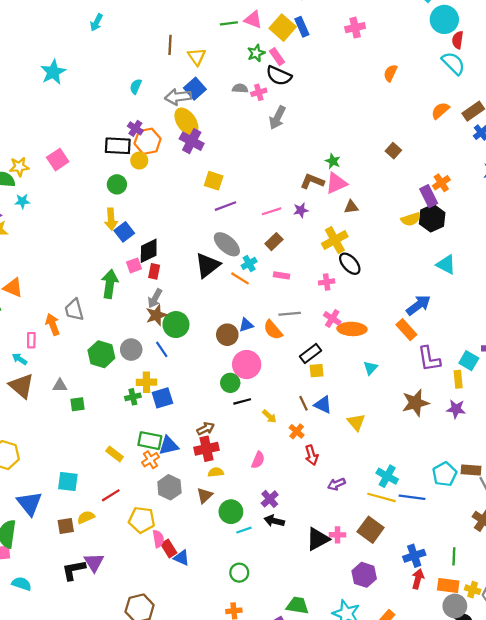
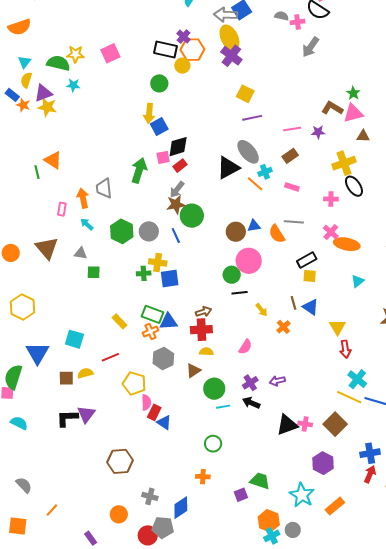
red rectangle: (154, 271) -> (180, 166), turned 32
cyan arrow: (20, 359) -> (87, 224), moved
red arrow: (312, 455) -> (345, 349), moved
purple arrow: (336, 484) -> (277, 381), moved
red rectangle: (169, 548) -> (154, 412), turned 49

